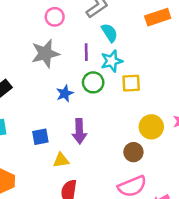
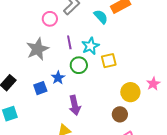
pink circle: (55, 17) -> (50, 19), moved
cyan semicircle: (110, 33) -> (101, 17), moved
blue square: (40, 137) -> (40, 88), moved

